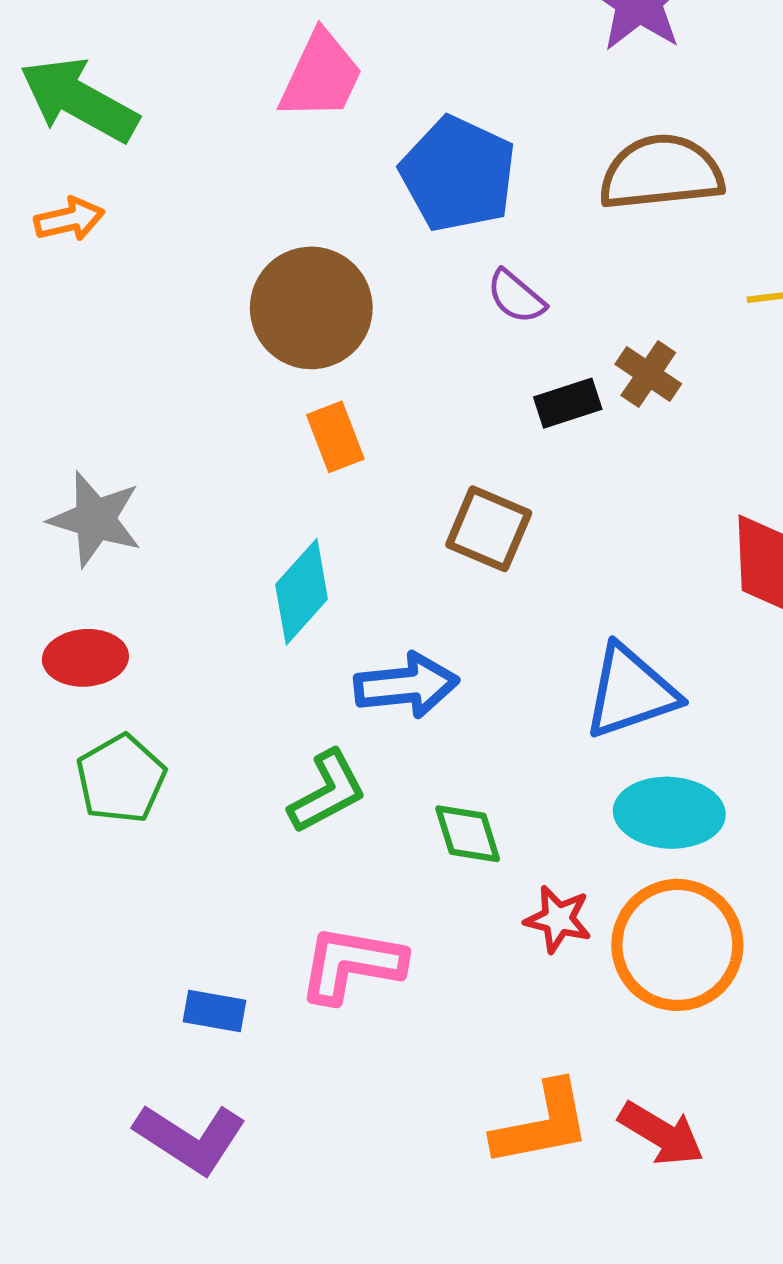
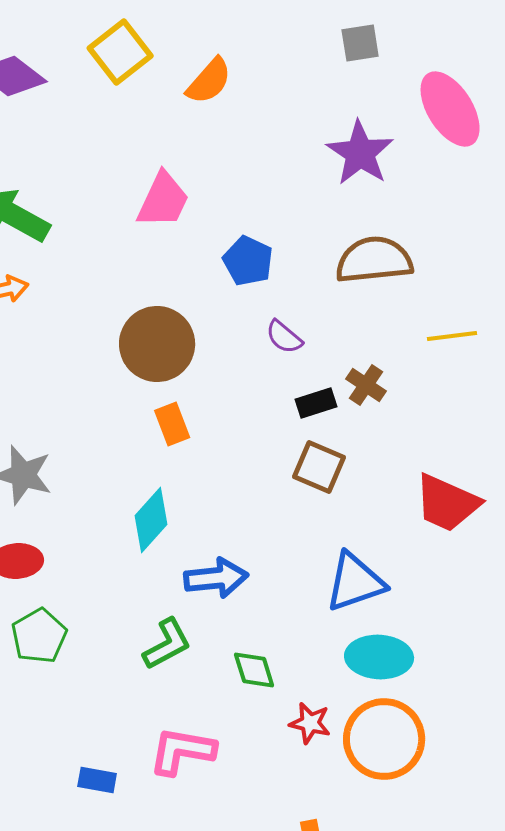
blue pentagon: (458, 174) -> (248, 261), size x0.7
brown square: (489, 529) -> (319, 467), moved

